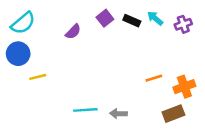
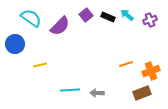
cyan semicircle: (23, 23) -> (31, 18), moved, turned -105
purple semicircle: (73, 32) -> (60, 26), size x1.5
yellow line: (38, 77) -> (40, 65), moved

